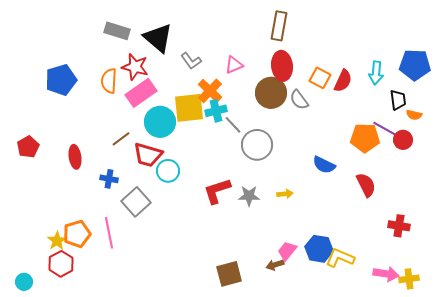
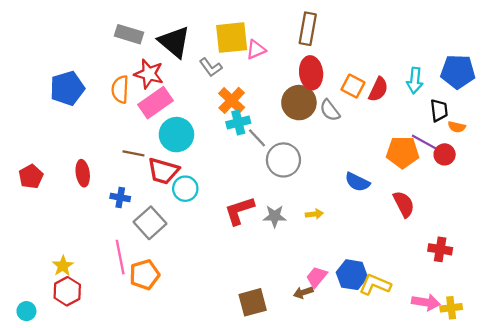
pink triangle: (234, 65) -> (256, 50), moved
yellow square: (189, 108) -> (232, 38), moved
brown line: (121, 139) -> (133, 153), turned 48
red pentagon: (28, 147) -> (31, 177), moved
orange pentagon: (77, 234) -> (144, 275), moved

